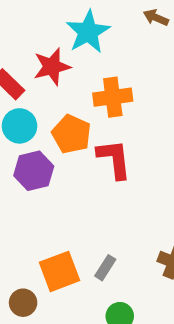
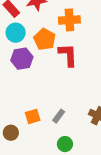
orange square: (60, 271) -> (33, 116), size x0.7

